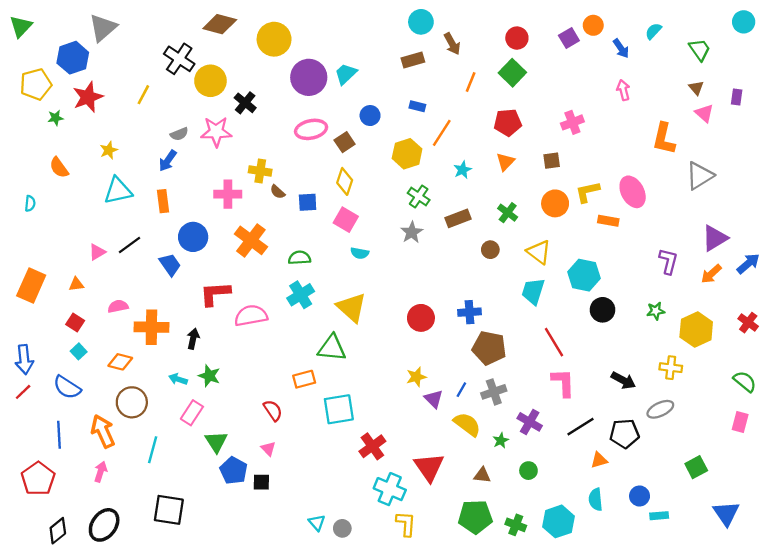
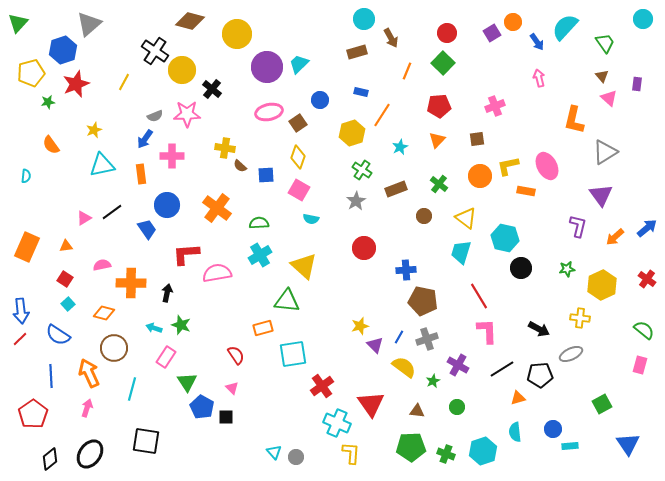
cyan semicircle: (653, 31) -> (565, 27), size x1.8
pink cross: (228, 194) -> (172, 156), moved
purple triangle: (715, 238) -> (601, 195), moved, turned -35
red circle: (421, 318) -> (364, 248), moved

